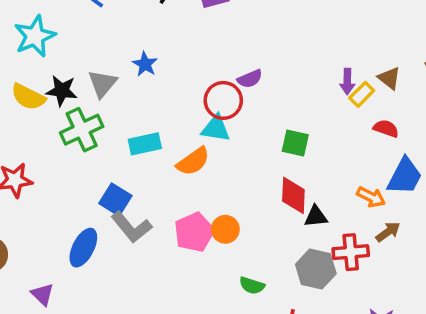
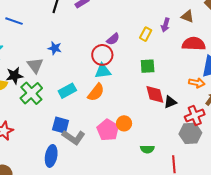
purple arrow: (347, 81) -> (165, 25), turned 32
yellow rectangle: (362, 94) -> (146, 34), moved
red semicircle: (386, 128) -> (194, 44), size x1.6
gray hexagon: (316, 269) -> (190, 133), moved

